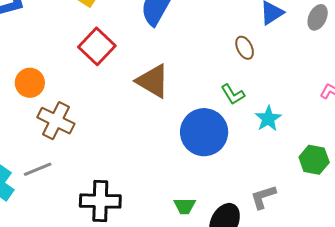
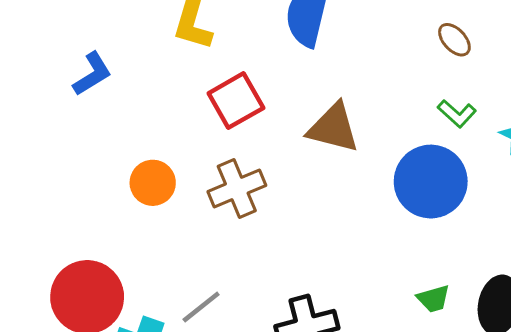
red square: (97, 46) -> (236, 101), turned 33
brown cross: (56, 121) -> (237, 189), moved, turned -33

